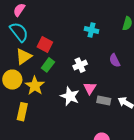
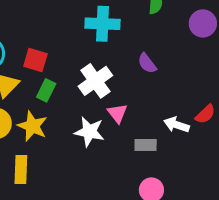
cyan cross: (92, 30) -> (102, 24), size x1.5
white cross: (80, 65) -> (95, 81), size x1.5
gray rectangle: (104, 101) -> (146, 145), moved

